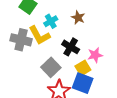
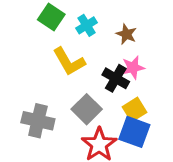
cyan cross: (51, 21) -> (87, 25), moved
gray cross: (21, 40) -> (38, 121), moved
pink star: (95, 55) -> (133, 68), moved

